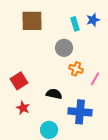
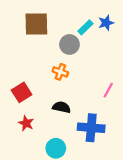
cyan rectangle: (75, 24) -> (85, 27), turned 64
gray circle: (64, 48) -> (69, 44), moved
orange cross: (76, 69) -> (60, 72), moved

